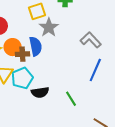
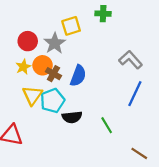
gray star: (49, 27) -> (55, 43), moved
blue semicircle: (36, 46) -> (78, 76), moved, turned 30
brown cross: (22, 54) -> (53, 74), turned 32

